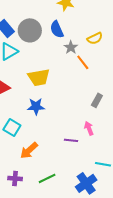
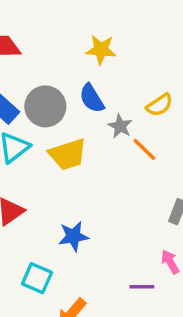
yellow trapezoid: (39, 77) -> (68, 154), moved

